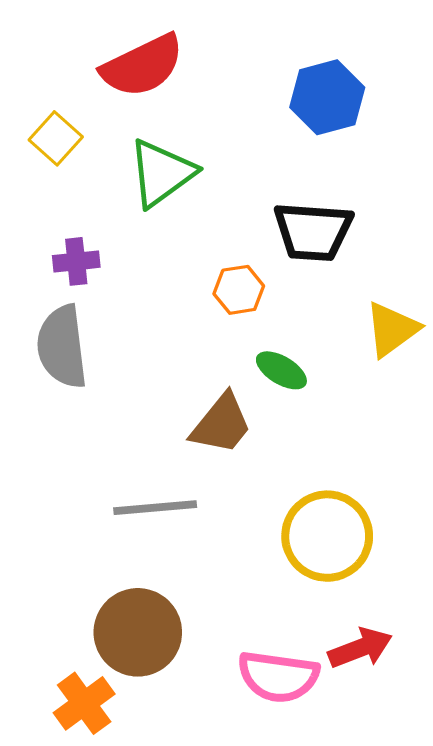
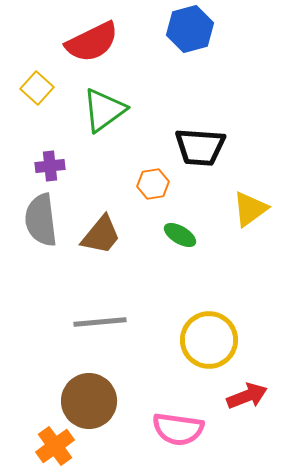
blue hexagon: (327, 97) -> (190, 29), moved
brown trapezoid: (221, 424) -> (101, 235), moved
red arrow: (360, 648) -> (247, 396), moved

